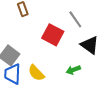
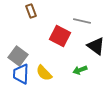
gray line: (75, 19) -> (82, 21), turned -42

